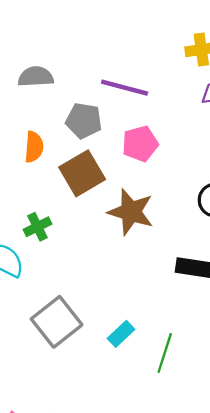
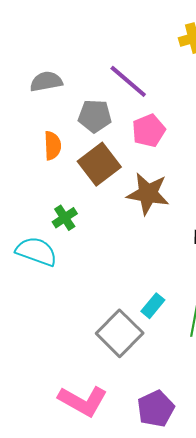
purple line: (125, 88) -> (128, 81), turned 33
gray square: (57, 322) -> (120, 333), moved

